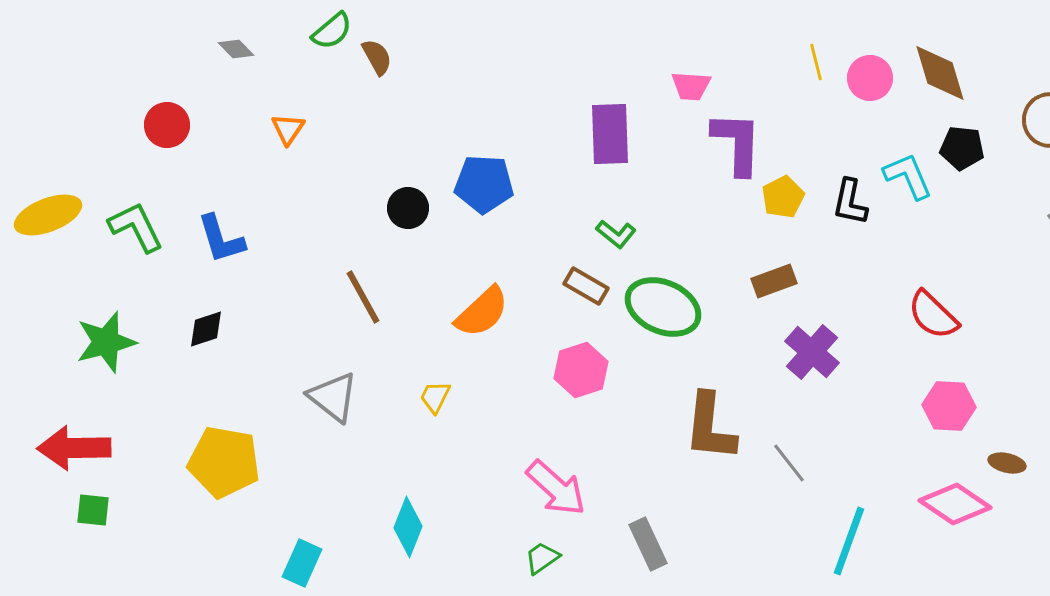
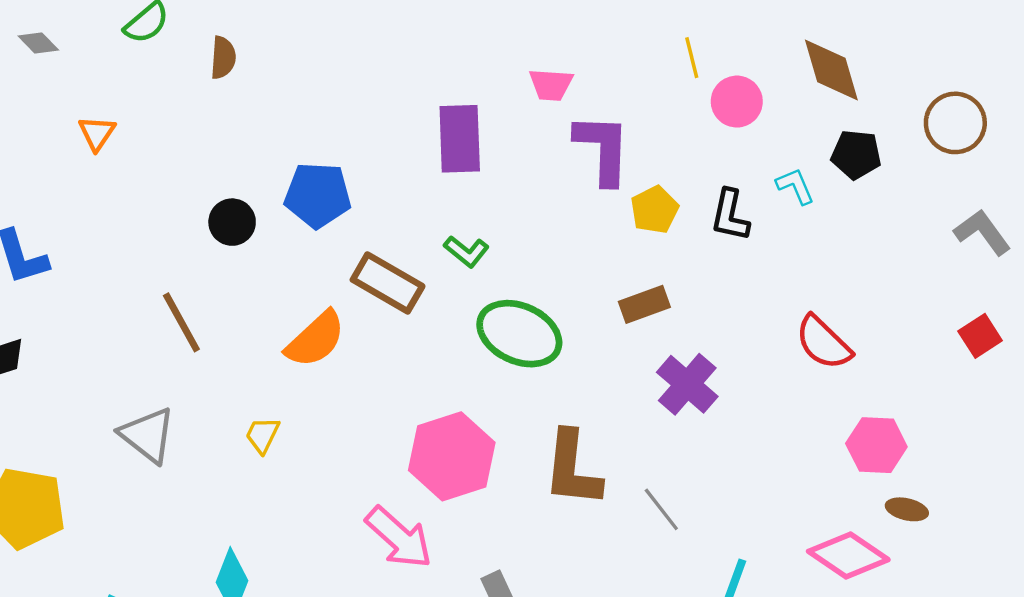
brown semicircle: (377, 57) -> (223, 58), moved, turned 33
pink circle: (870, 78) -> (737, 102), moved
cyan L-shape: (908, 176) -> (795, 186), size x0.7
brown rectangle: (586, 286) -> (388, 283), moved, size x1.4
pink hexagon: (581, 370) -> (452, 456), moved, size x1.4
pink hexagon: (949, 406) -> (876, 445), moved

